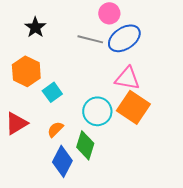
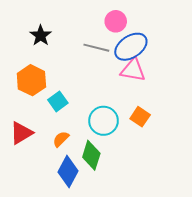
pink triangle: (127, 78) -> (133, 70), moved
orange square: (133, 107) -> (140, 117), size x0.6

